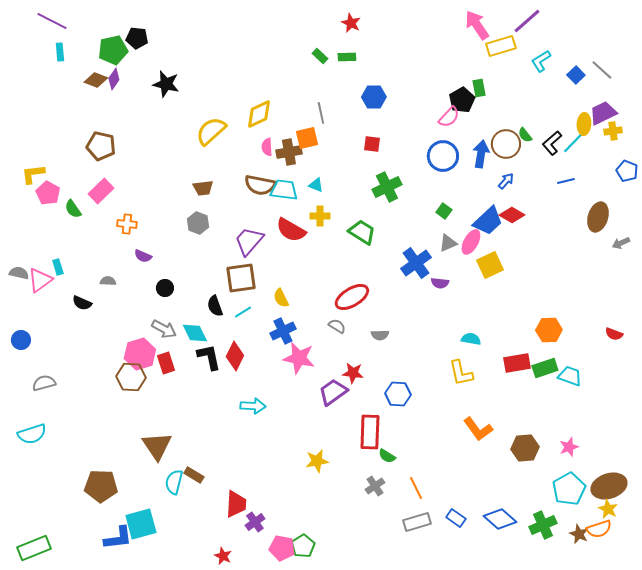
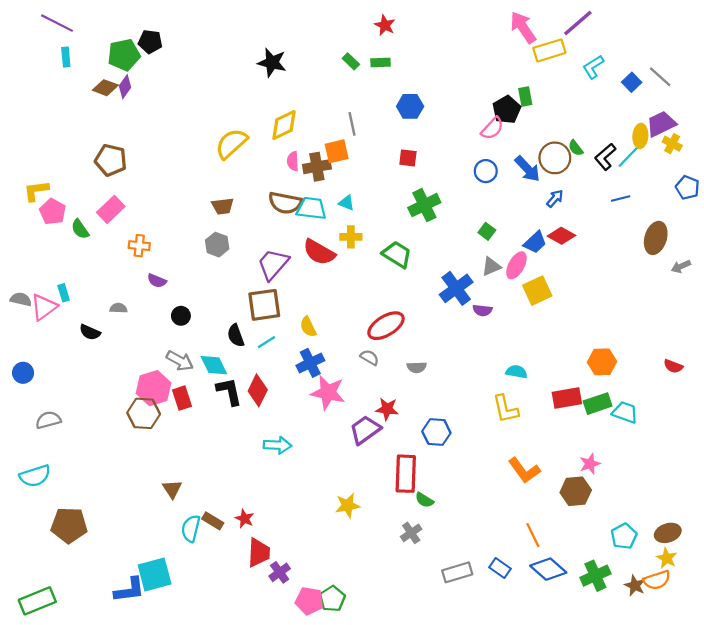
black star: (166, 84) -> (272, 62), moved
yellow cross: (613, 131) -> (672, 144), turned 36
blue arrow: (481, 154) -> (527, 169), turned 128
blue circle: (443, 156) -> (486, 171), size x0.7
blue trapezoid: (488, 221) -> (535, 242), size x0.7
brown triangle: (157, 446) -> (172, 489), size x0.6
pink star: (569, 447) -> (590, 464), moved
brown pentagon: (101, 486) -> (69, 525), moved
brown ellipse: (609, 486) -> (668, 533), size x0.7
orange line: (416, 488) -> (533, 535), moved
cyan pentagon: (569, 489) -> (624, 536), size x0.7
red star: (223, 556) -> (245, 519), moved

